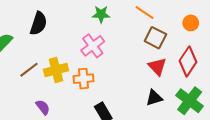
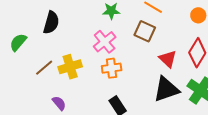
brown square: (155, 38) -> (145, 31), moved
orange cross: (83, 79) -> (112, 68), moved
black triangle: (154, 98) -> (166, 89), size x1.6

